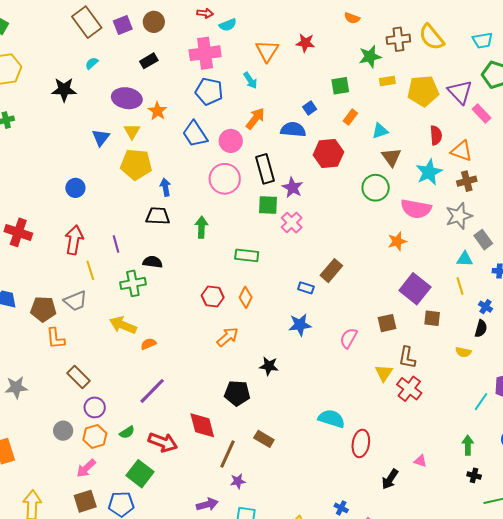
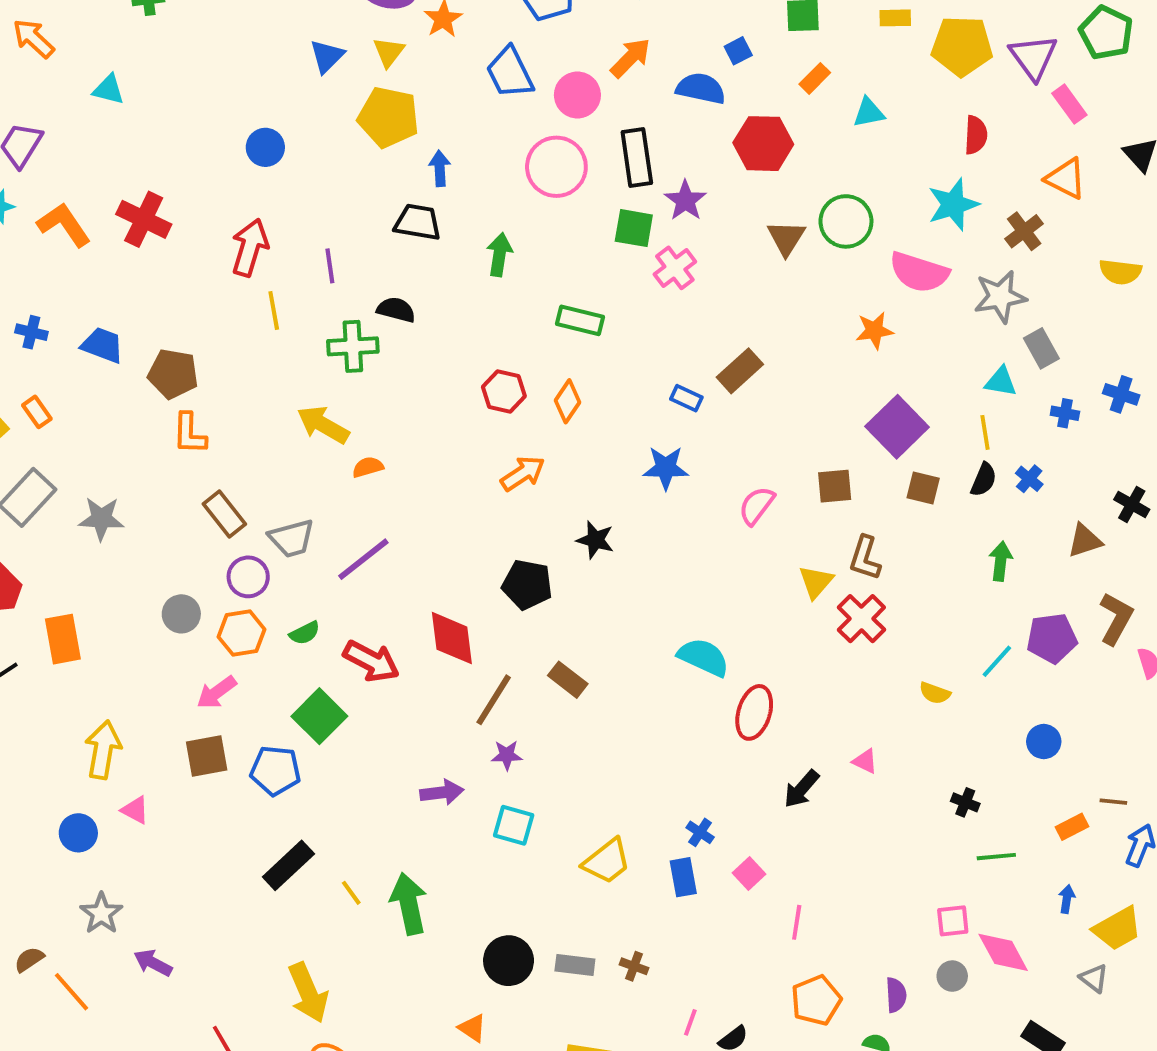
orange triangle: (462, 151) -> (1066, 178), moved
brown triangle: (391, 157) -> (786, 238), moved
brown cross: (467, 181) -> (1024, 231), turned -30
gray trapezoid: (75, 301) -> (292, 538), moved
black semicircle: (481, 329) -> (984, 480), moved
yellow semicircle: (463, 352) -> (935, 693), moved
green arrow: (468, 445) -> (1001, 561), moved

